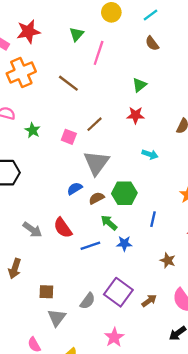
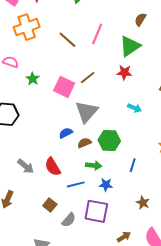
brown semicircle: (152, 43) -> (140, 19), moved, turned 64
pink line: (99, 53) -> (97, 34), moved
green triangle: (139, 85) -> (130, 46), size x1.6
pink square: (69, 137) -> (64, 87), size x1.5
green arrow: (109, 223) -> (94, 165), turned 140
brown square: (46, 292) -> (50, 205), moved, turned 32
purple square: (118, 292) -> (96, 211), moved, turned -30
gray semicircle: (88, 301) -> (69, 220), moved

